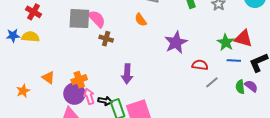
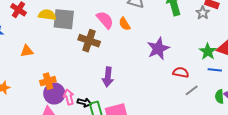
pink semicircle: (97, 19) -> (105, 20), moved
yellow semicircle: (30, 37) -> (47, 15), moved
brown cross: (106, 39) -> (89, 41), size x1.5
orange triangle: (48, 78) -> (27, 51), moved, turned -48
orange cross: (79, 80) -> (48, 81), moved

